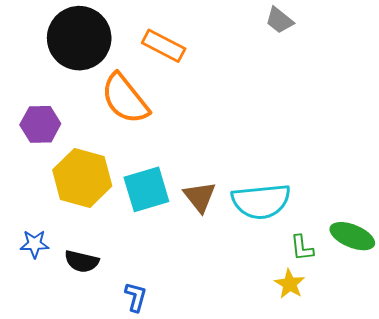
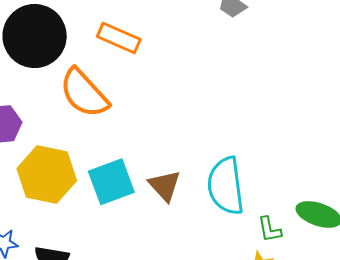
cyan semicircle: (261, 201) -> (226, 186), turned 92

